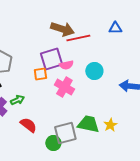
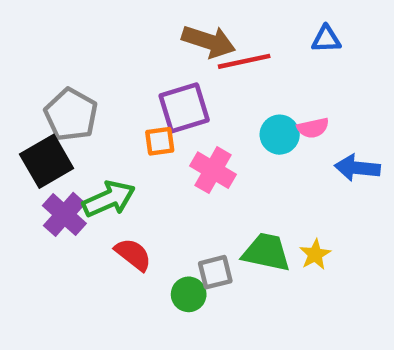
pink semicircle: (66, 65) -> (313, 128), moved
green arrow: (17, 100) -> (109, 199), size x1.6
gray square: (65, 133) -> (215, 272), size x0.7

